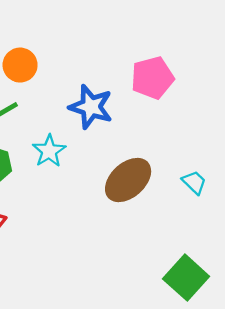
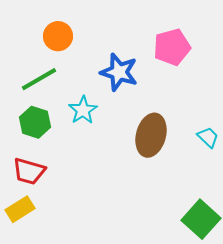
brown ellipse: (128, 180) -> (151, 135), turned -33

